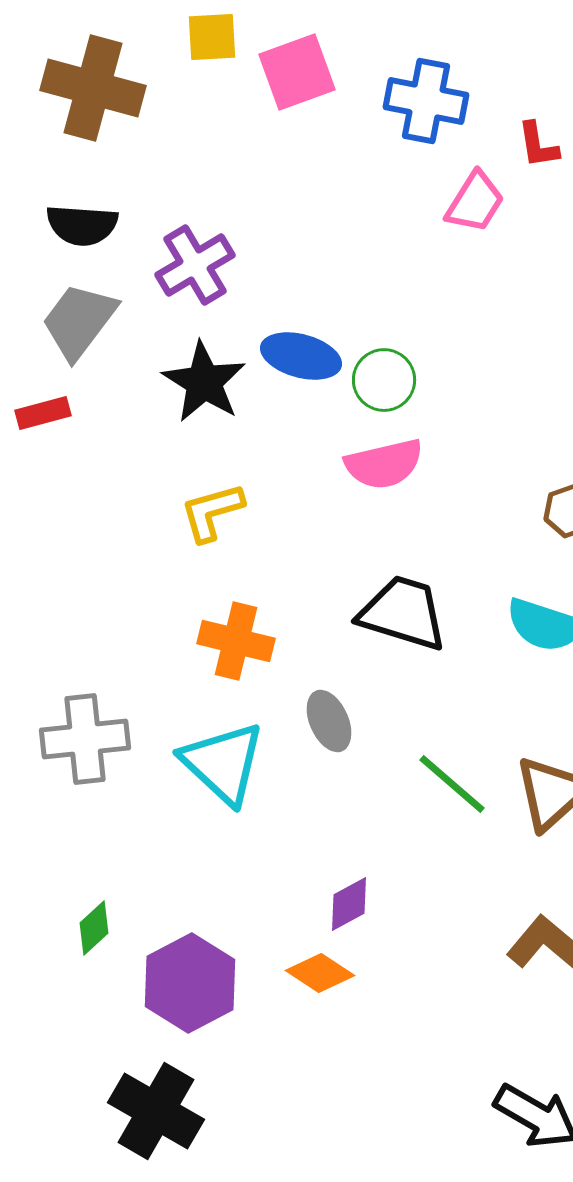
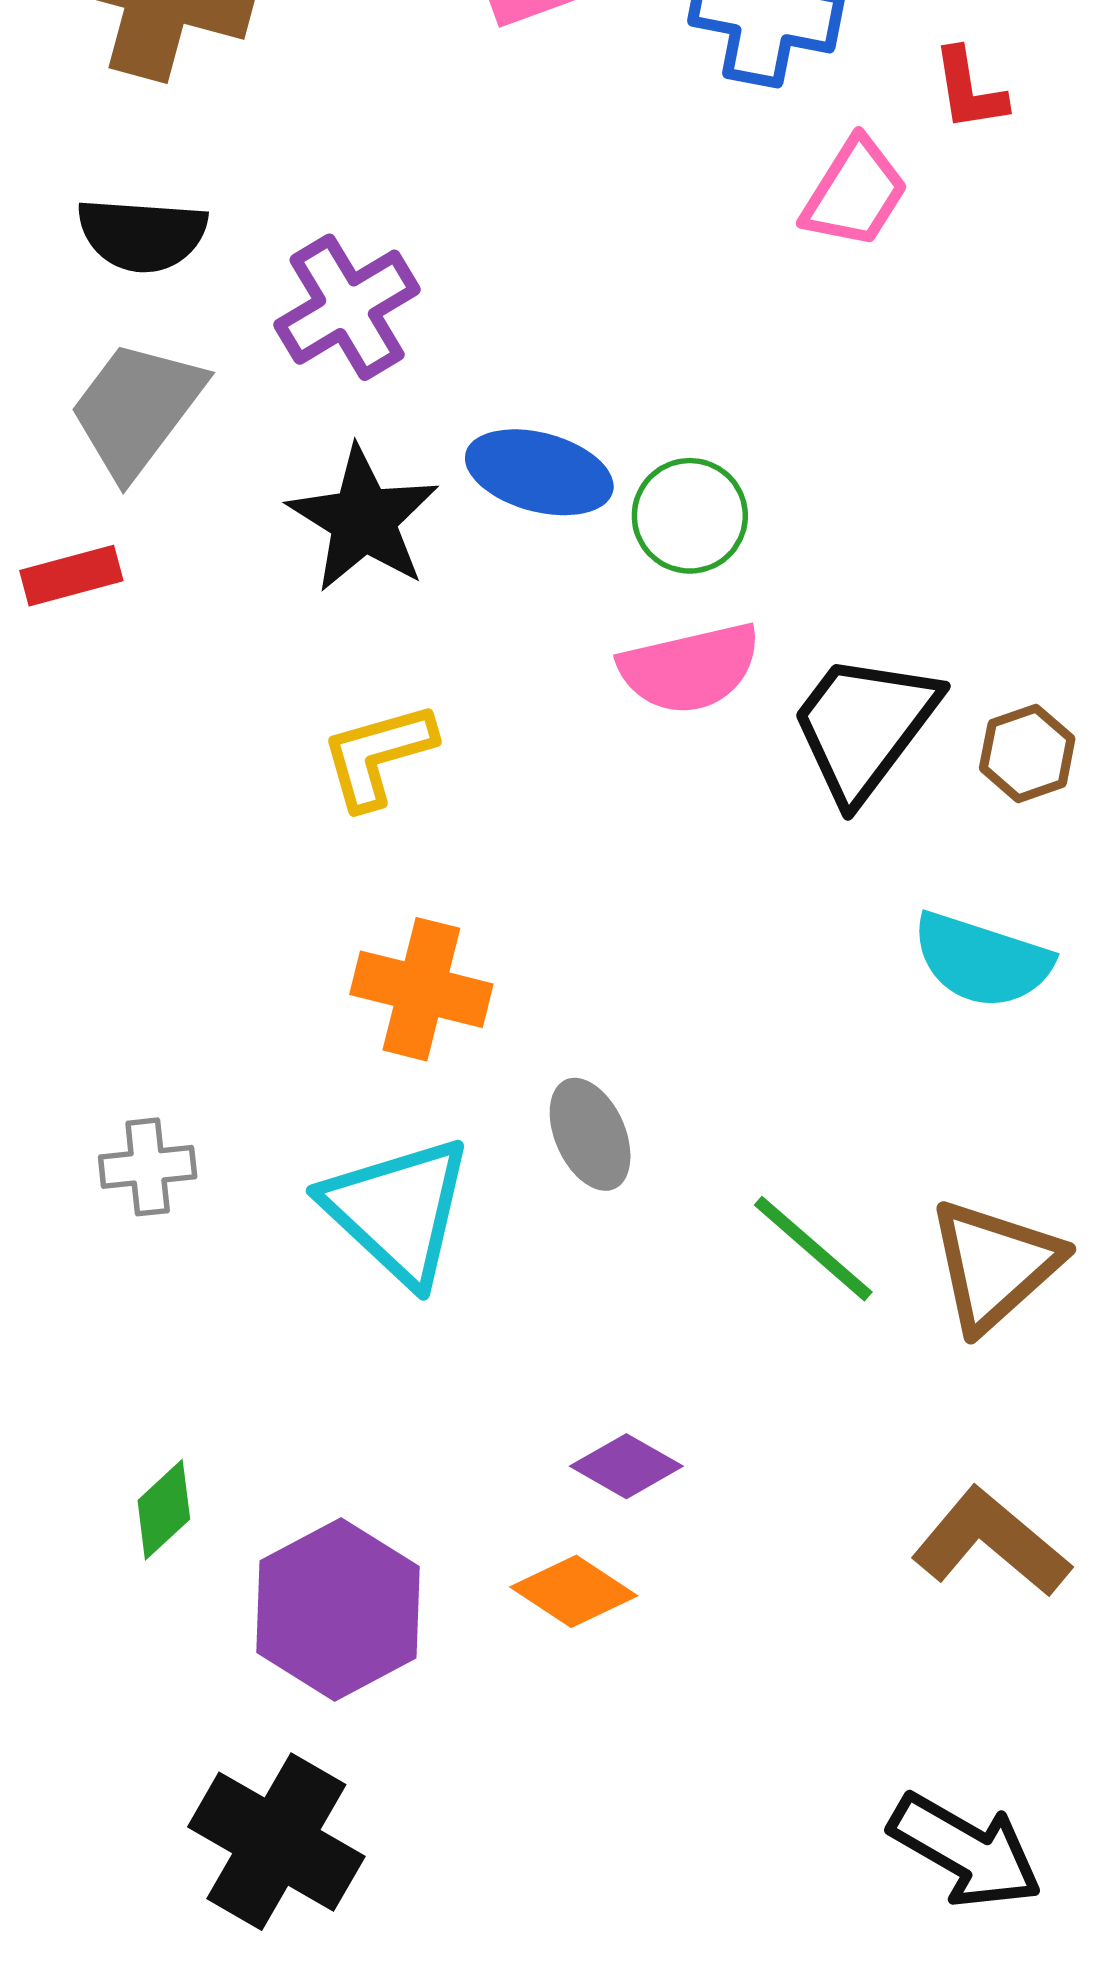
black trapezoid: (403, 613) -> (864, 726), moved, turned -70
gray cross: (85, 739) -> (148, 1167), size x0.6
purple diamond: (349, 904) -> (626, 1466), turned 58

